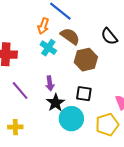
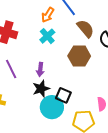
brown semicircle: (70, 36) -> (85, 29), moved
black square: (84, 94) -> (63, 95), moved

